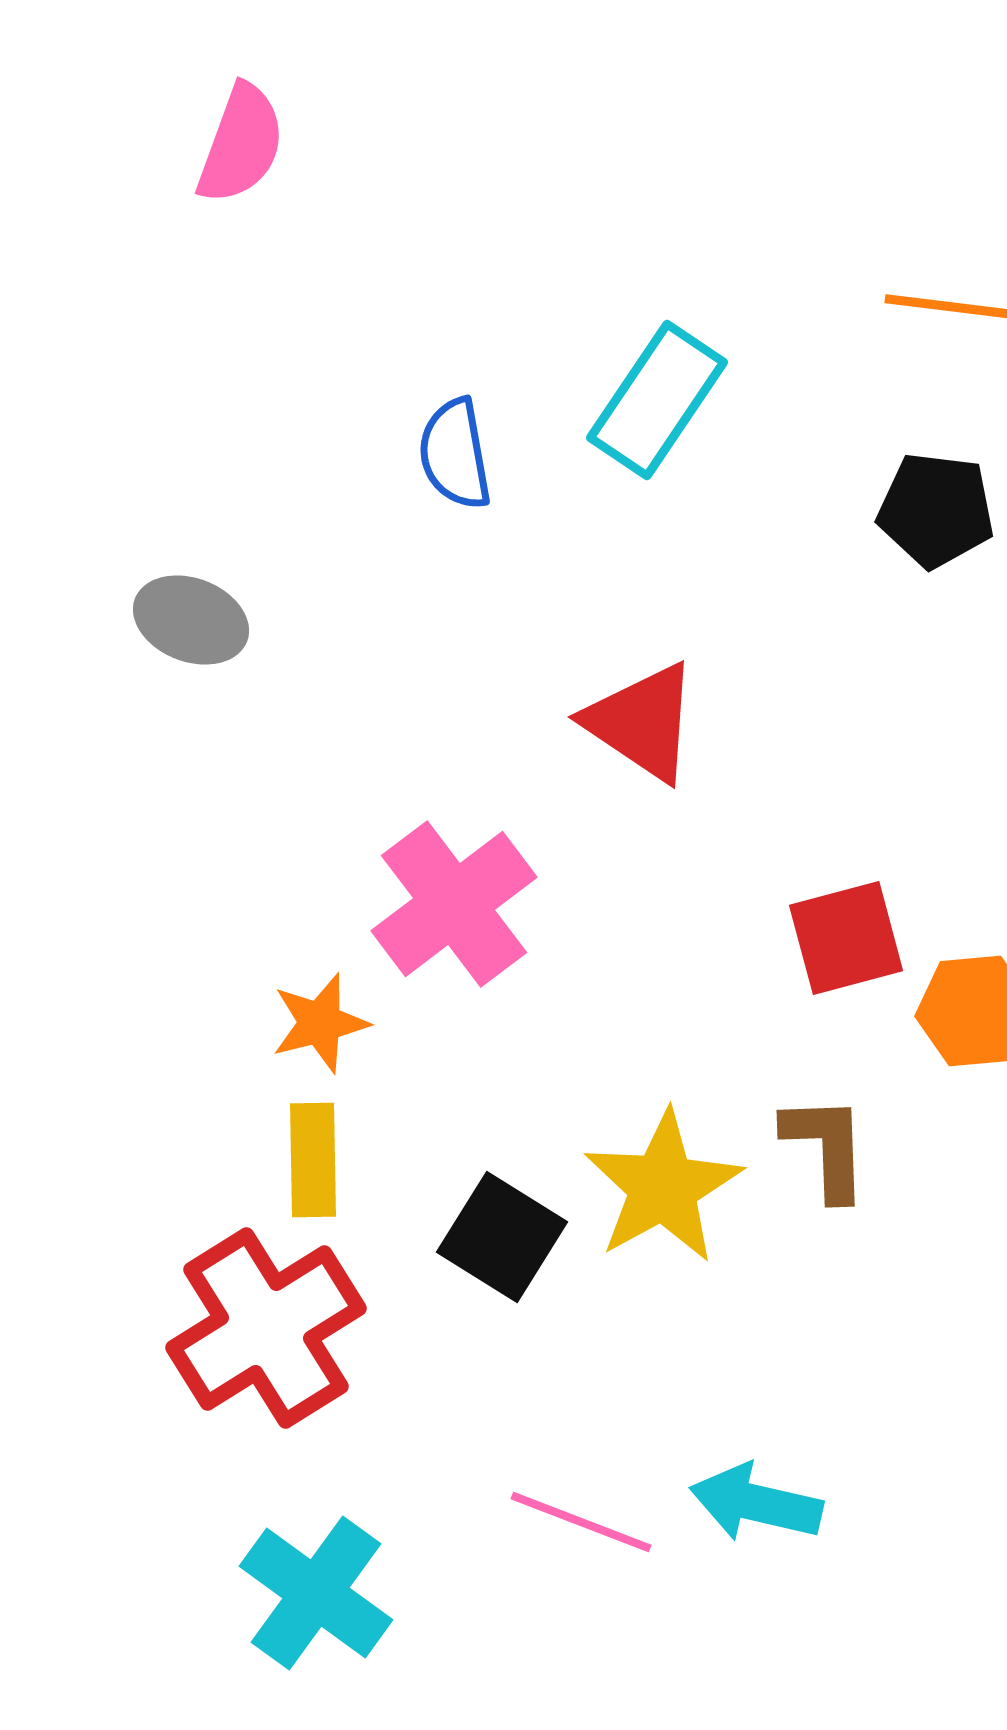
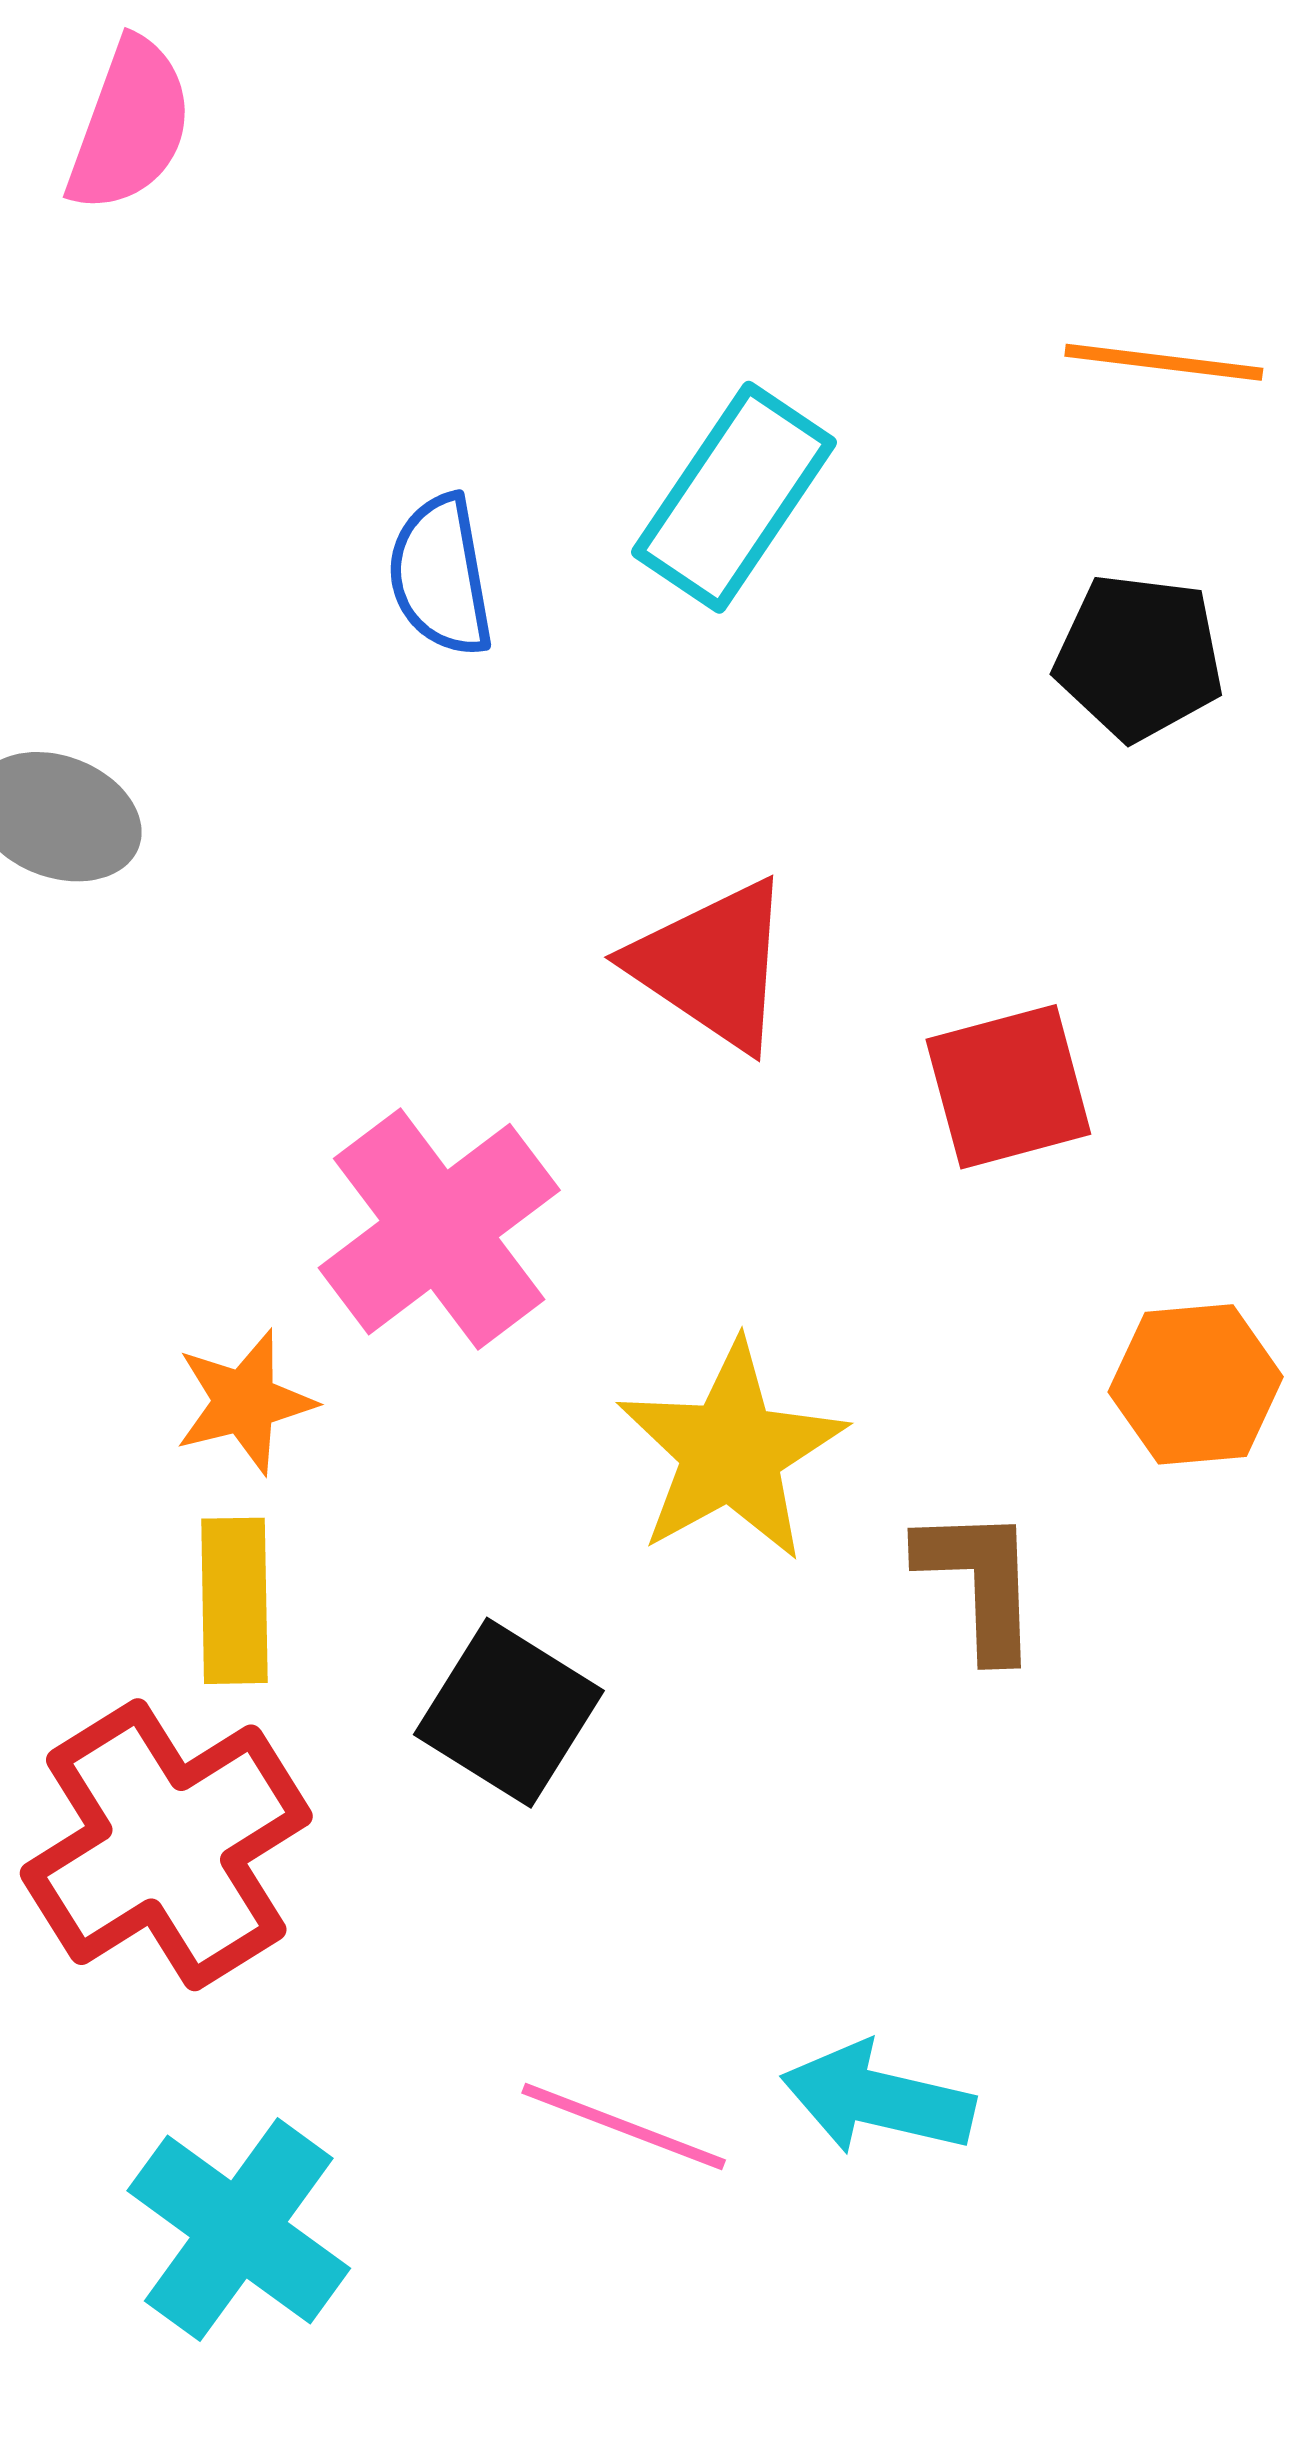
red square: (846, 938) -> (1008, 1087), moved
yellow star: (663, 1187) -> (731, 1451), moved

